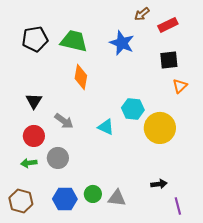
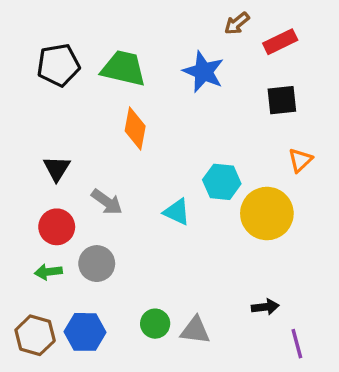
orange triangle: (180, 86) -> (300, 160), moved
blue hexagon: (65, 199) -> (85, 332), moved

